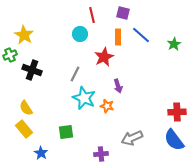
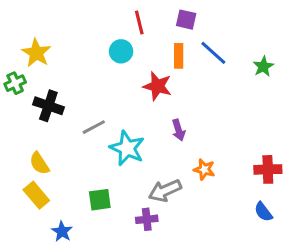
red star: (104, 57) -> (157, 86), turned -30
gray line: (75, 74) -> (94, 127), moved, turned 35
orange star: (107, 106) -> (204, 169), moved
gray arrow: (132, 138) -> (165, 191), moved
blue semicircle: (174, 140) -> (263, 212), size x0.6
purple cross: (101, 154) -> (147, 219), moved

